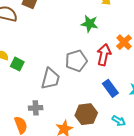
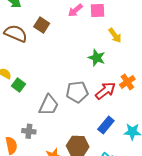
red arrow: (104, 55) -> (105, 91), turned 30
blue rectangle: (110, 88) -> (106, 125), turned 66

